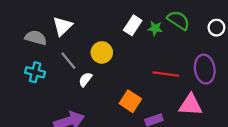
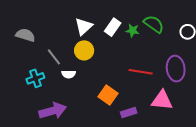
white triangle: (62, 26) -> (84, 26), moved
cyan cross: (35, 72) -> (35, 78), moved, turned -36
white semicircle: (85, 79) -> (69, 74), turned -128

